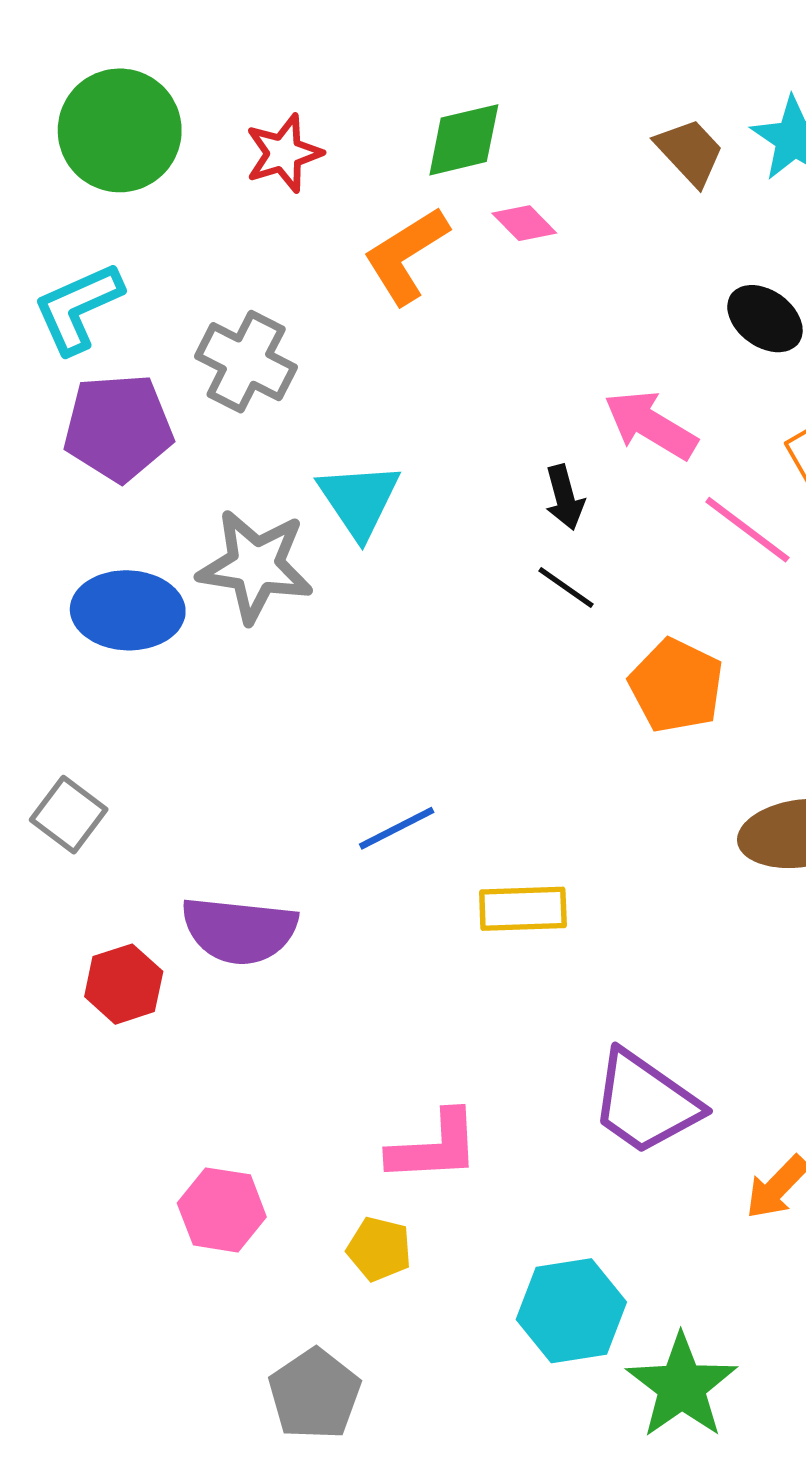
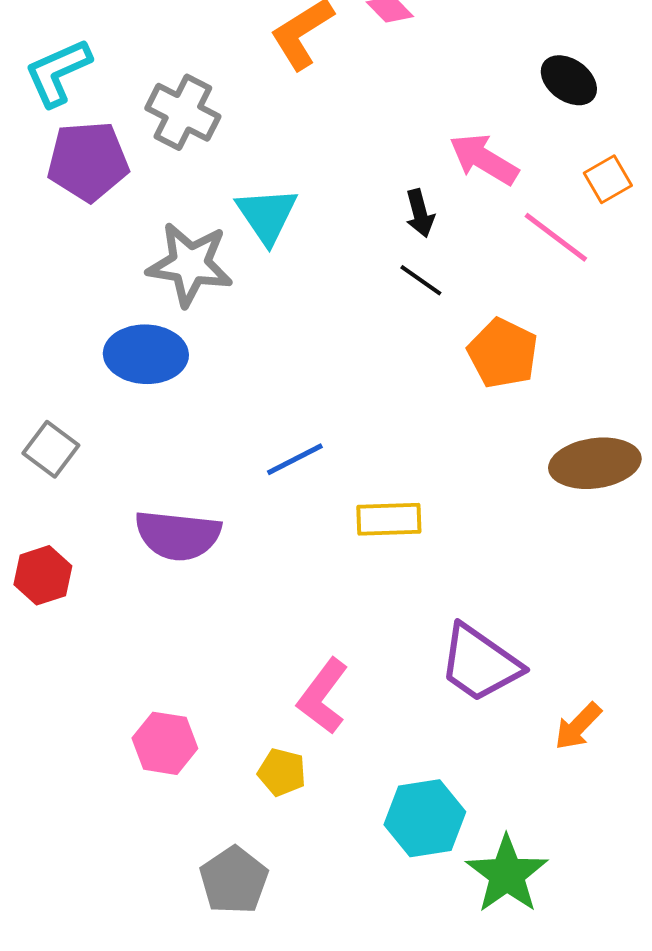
blue ellipse: (128, 610) -> (146, 354), moved
red hexagon: (124, 984) -> (43, 575), moved
pink L-shape: (434, 1147) -> (323, 696), turned 130

